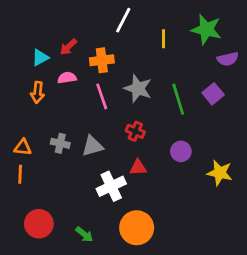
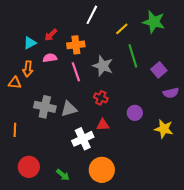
yellow line: (163, 39) -> (122, 29), turned 48
purple semicircle: (228, 59) -> (171, 93), moved
green line: (178, 99) -> (133, 56), moved
gray cross: (60, 143) -> (45, 107), size x1.5
orange triangle: (23, 147) -> (15, 83), moved

